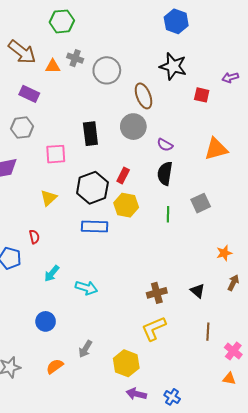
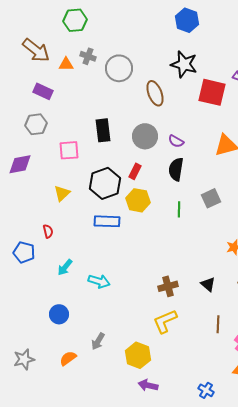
red square: (202, 95) -> (212, 92), size x1.8
gray circle: (133, 127) -> (145, 136), moved
blue cross: (172, 397) -> (206, 390), moved

